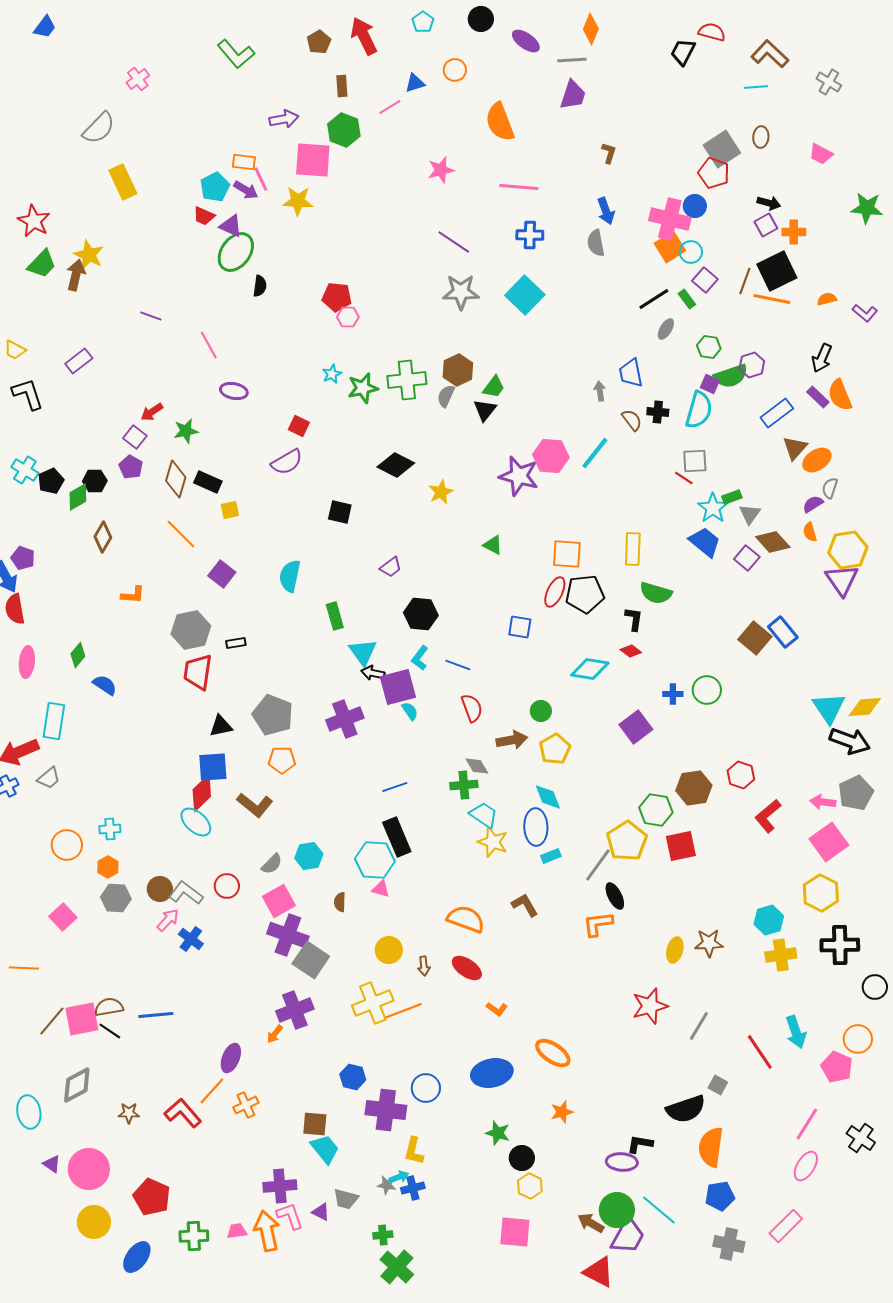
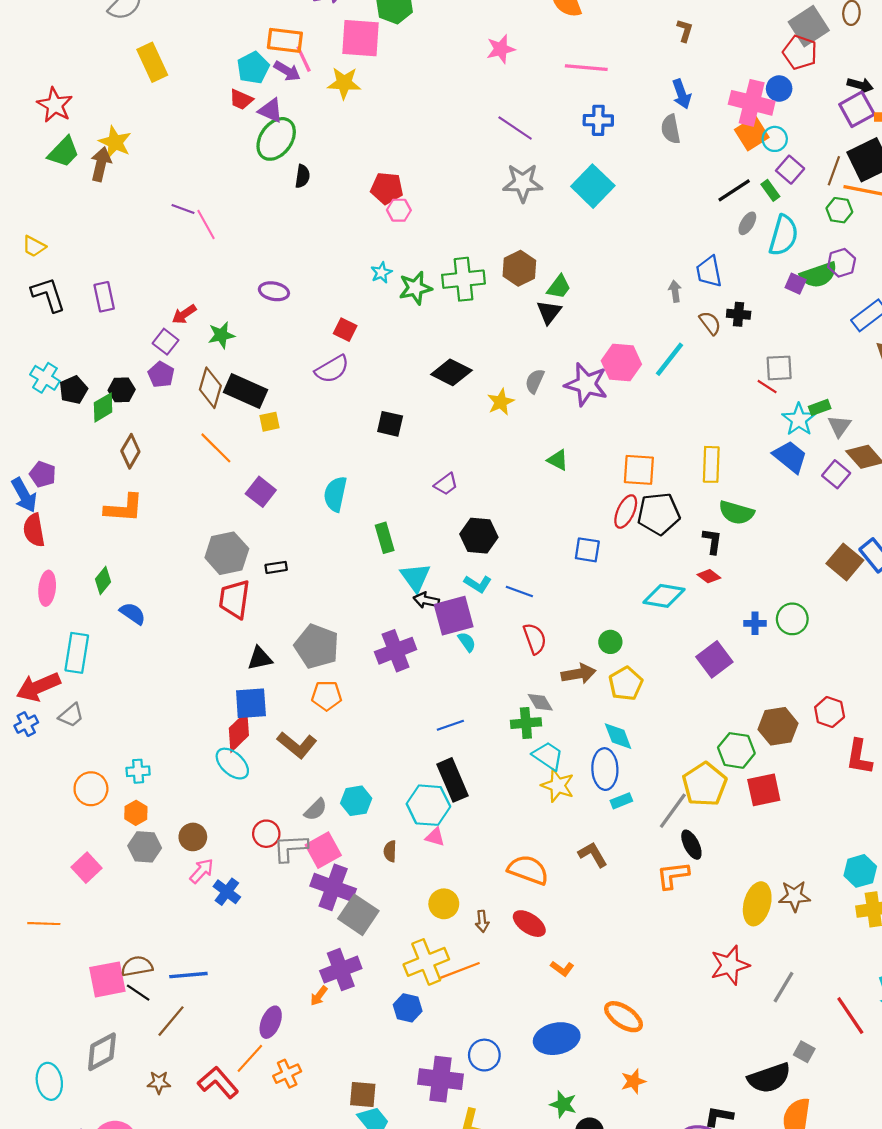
orange rectangle: (244, 162) -> (285, 40), size x1.4
purple square: (766, 225) -> (857, 109), size x1.4
pink line: (209, 345) -> (206, 224), moved
green hexagon: (709, 347) -> (839, 210), moved
purple rectangle: (79, 361) -> (104, 297), moved, turned -64
gray semicircle: (446, 396) -> (535, 381), moved
cyan semicircle: (699, 410) -> (783, 235), moved
black rectangle: (208, 482) -> (245, 391), size x1.4
orange L-shape: (133, 595) -> (124, 508), moved, size x1.5
cyan L-shape: (420, 658) -> (478, 584), turned -95
red L-shape: (768, 816) -> (859, 757), turned -40
gray L-shape: (186, 893) -> (290, 848), moved, turned -40
yellow ellipse: (675, 950) -> (757, 904), size x1.5
brown line: (52, 1021) -> (171, 1021), moved
blue hexagon: (353, 1077) -> (408, 1008), moved

